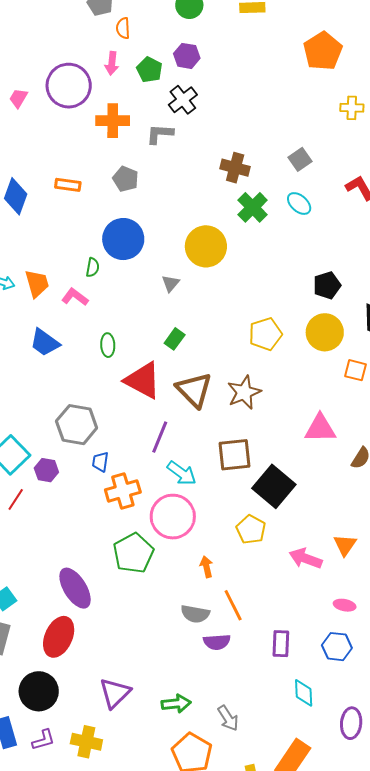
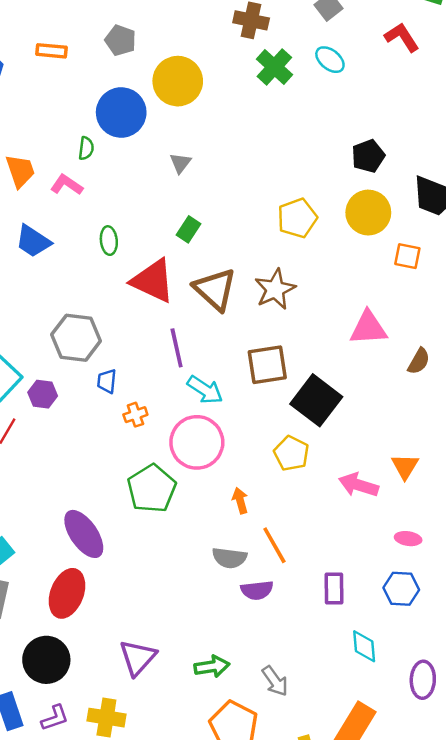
yellow circle: (206, 246) -> (178, 81), moved
purple line: (160, 437) -> (177, 348), turned -32
orange cross: (123, 491) -> (135, 415), size x0.6

